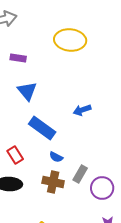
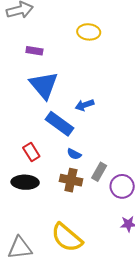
yellow ellipse: (70, 40) -> (89, 32), size x0.7
blue triangle: (27, 91) -> (44, 85), size x1.4
blue arrow: (82, 110) -> (85, 105), moved

